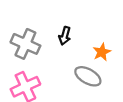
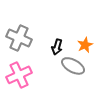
black arrow: (65, 36) -> (57, 47), moved

